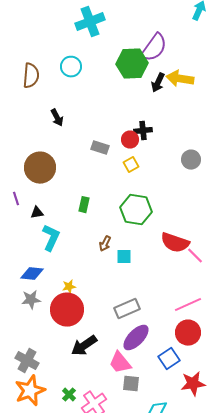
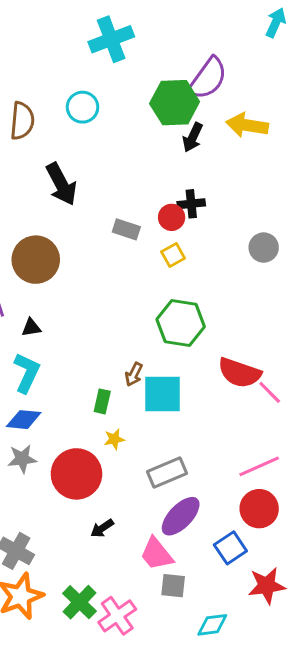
black arrow: (158, 83) -> (193, 137), moved
black arrow: (57, 118) -> (61, 184), size x1.6
green rectangle: (84, 205) -> (102, 401), moved
cyan L-shape: (51, 238) -> (27, 373), moved
cyan square: (124, 257) -> (163, 394), size x1.8
yellow star: (69, 287) -> (114, 439), moved
black arrow: (84, 346) -> (102, 528), size x0.6
green cross: (69, 395) -> (80, 602), size x1.6

